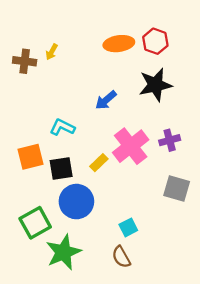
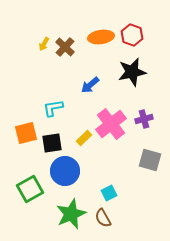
brown cross: (25, 61) -> (65, 47), moved, turned 36
cyan L-shape: (62, 127) -> (53, 108), turned -35
green star: (63, 252) -> (71, 214), moved

